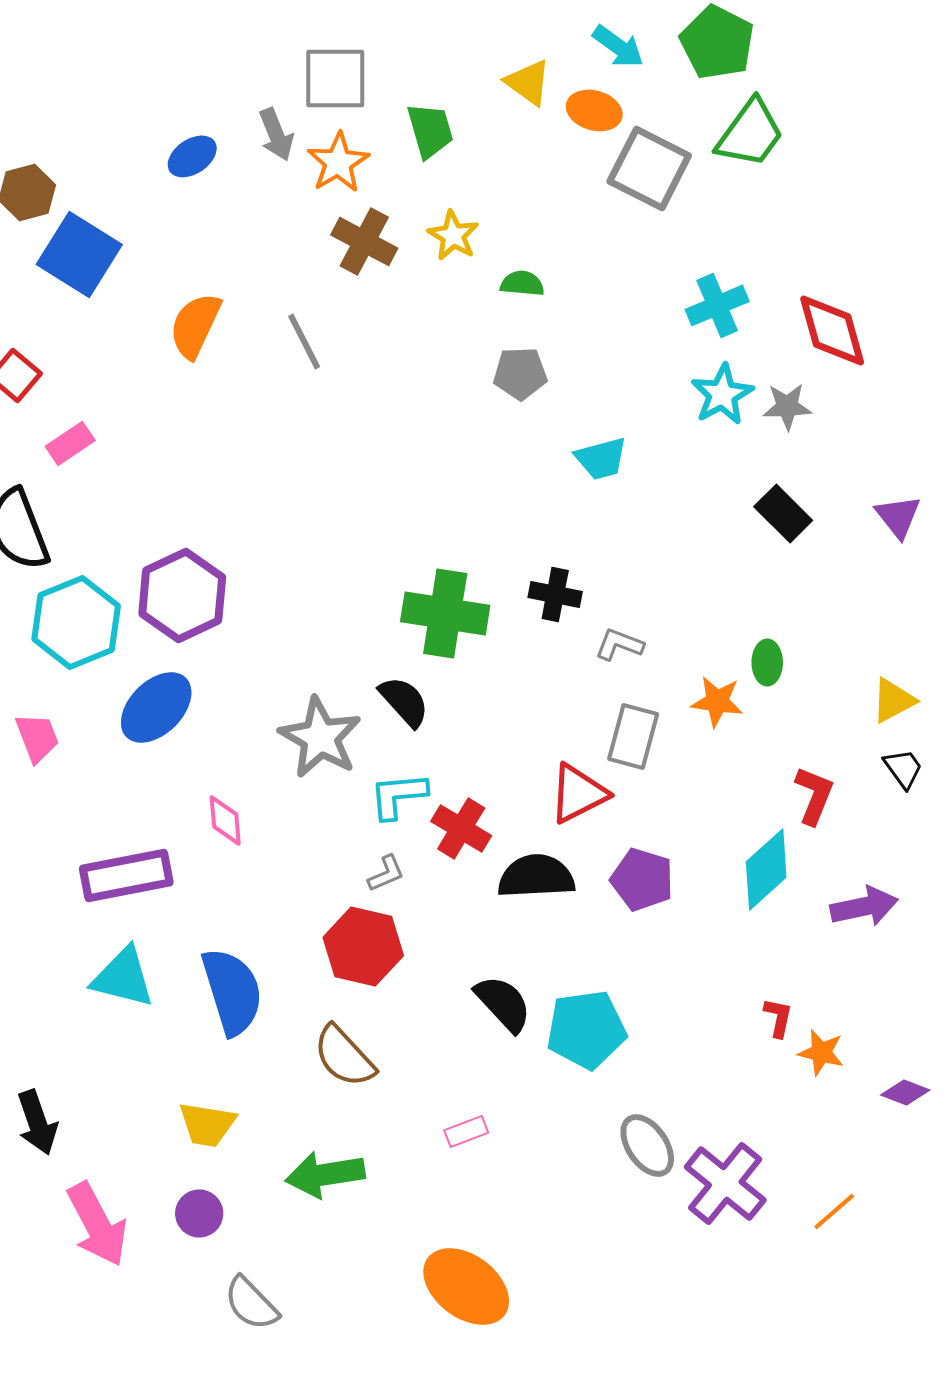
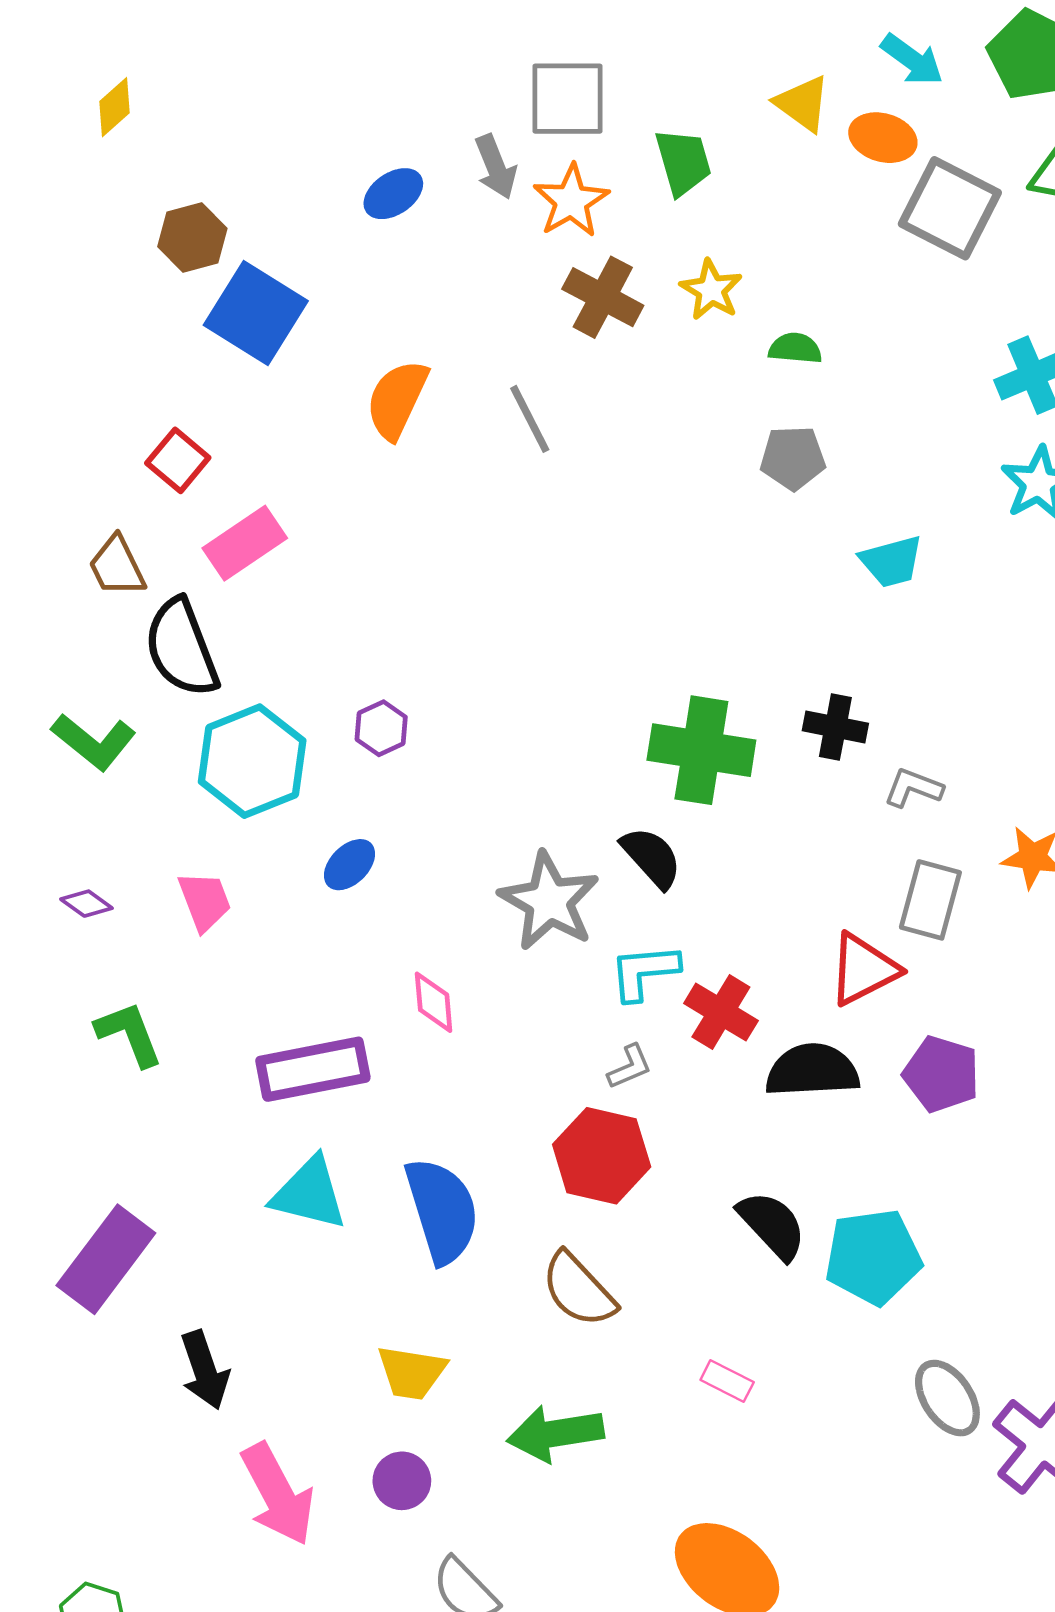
pink rectangle: (70, 443) -> (245, 543), size x1.4
purple hexagon: (182, 595) -> (381, 728), size x0.5
blue ellipse: (156, 707) -> (350, 865), size x0.6
pink rectangle: (466, 1131) -> (727, 1381), turned 48

